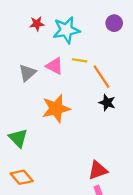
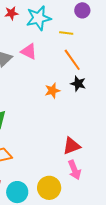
yellow line: (80, 60) -> (66, 33), moved
orange star: (56, 108) -> (52, 91), moved, size x0.6

